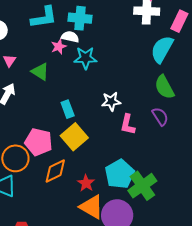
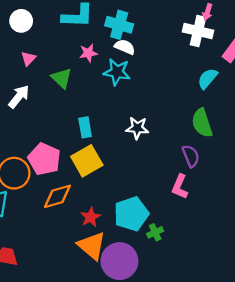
white semicircle: (70, 37) -> (125, 47), moved
cyan semicircle: (162, 49) -> (208, 79), size x0.7
pink L-shape: (128, 124) -> (180, 187), moved
green cross: (142, 186) -> (155, 232), size x0.5

